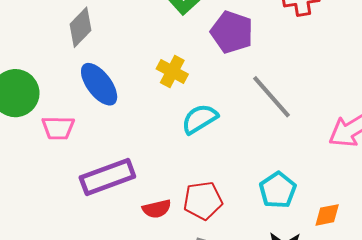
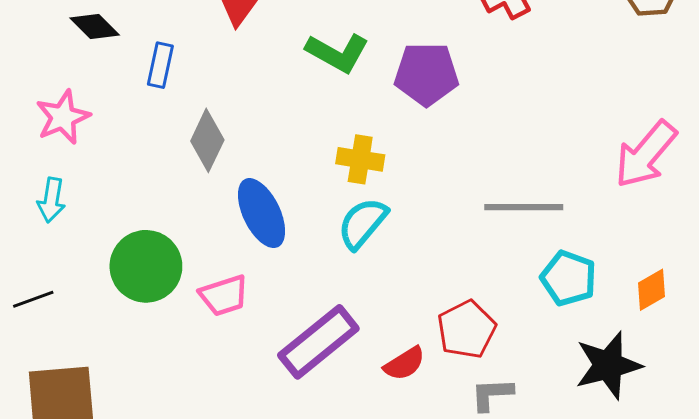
blue ellipse: (99, 84) -> (262, 213), turned 30
gray line: (271, 97) -> (524, 207), moved, turned -30
cyan semicircle: (200, 119) -> (363, 223), moved

